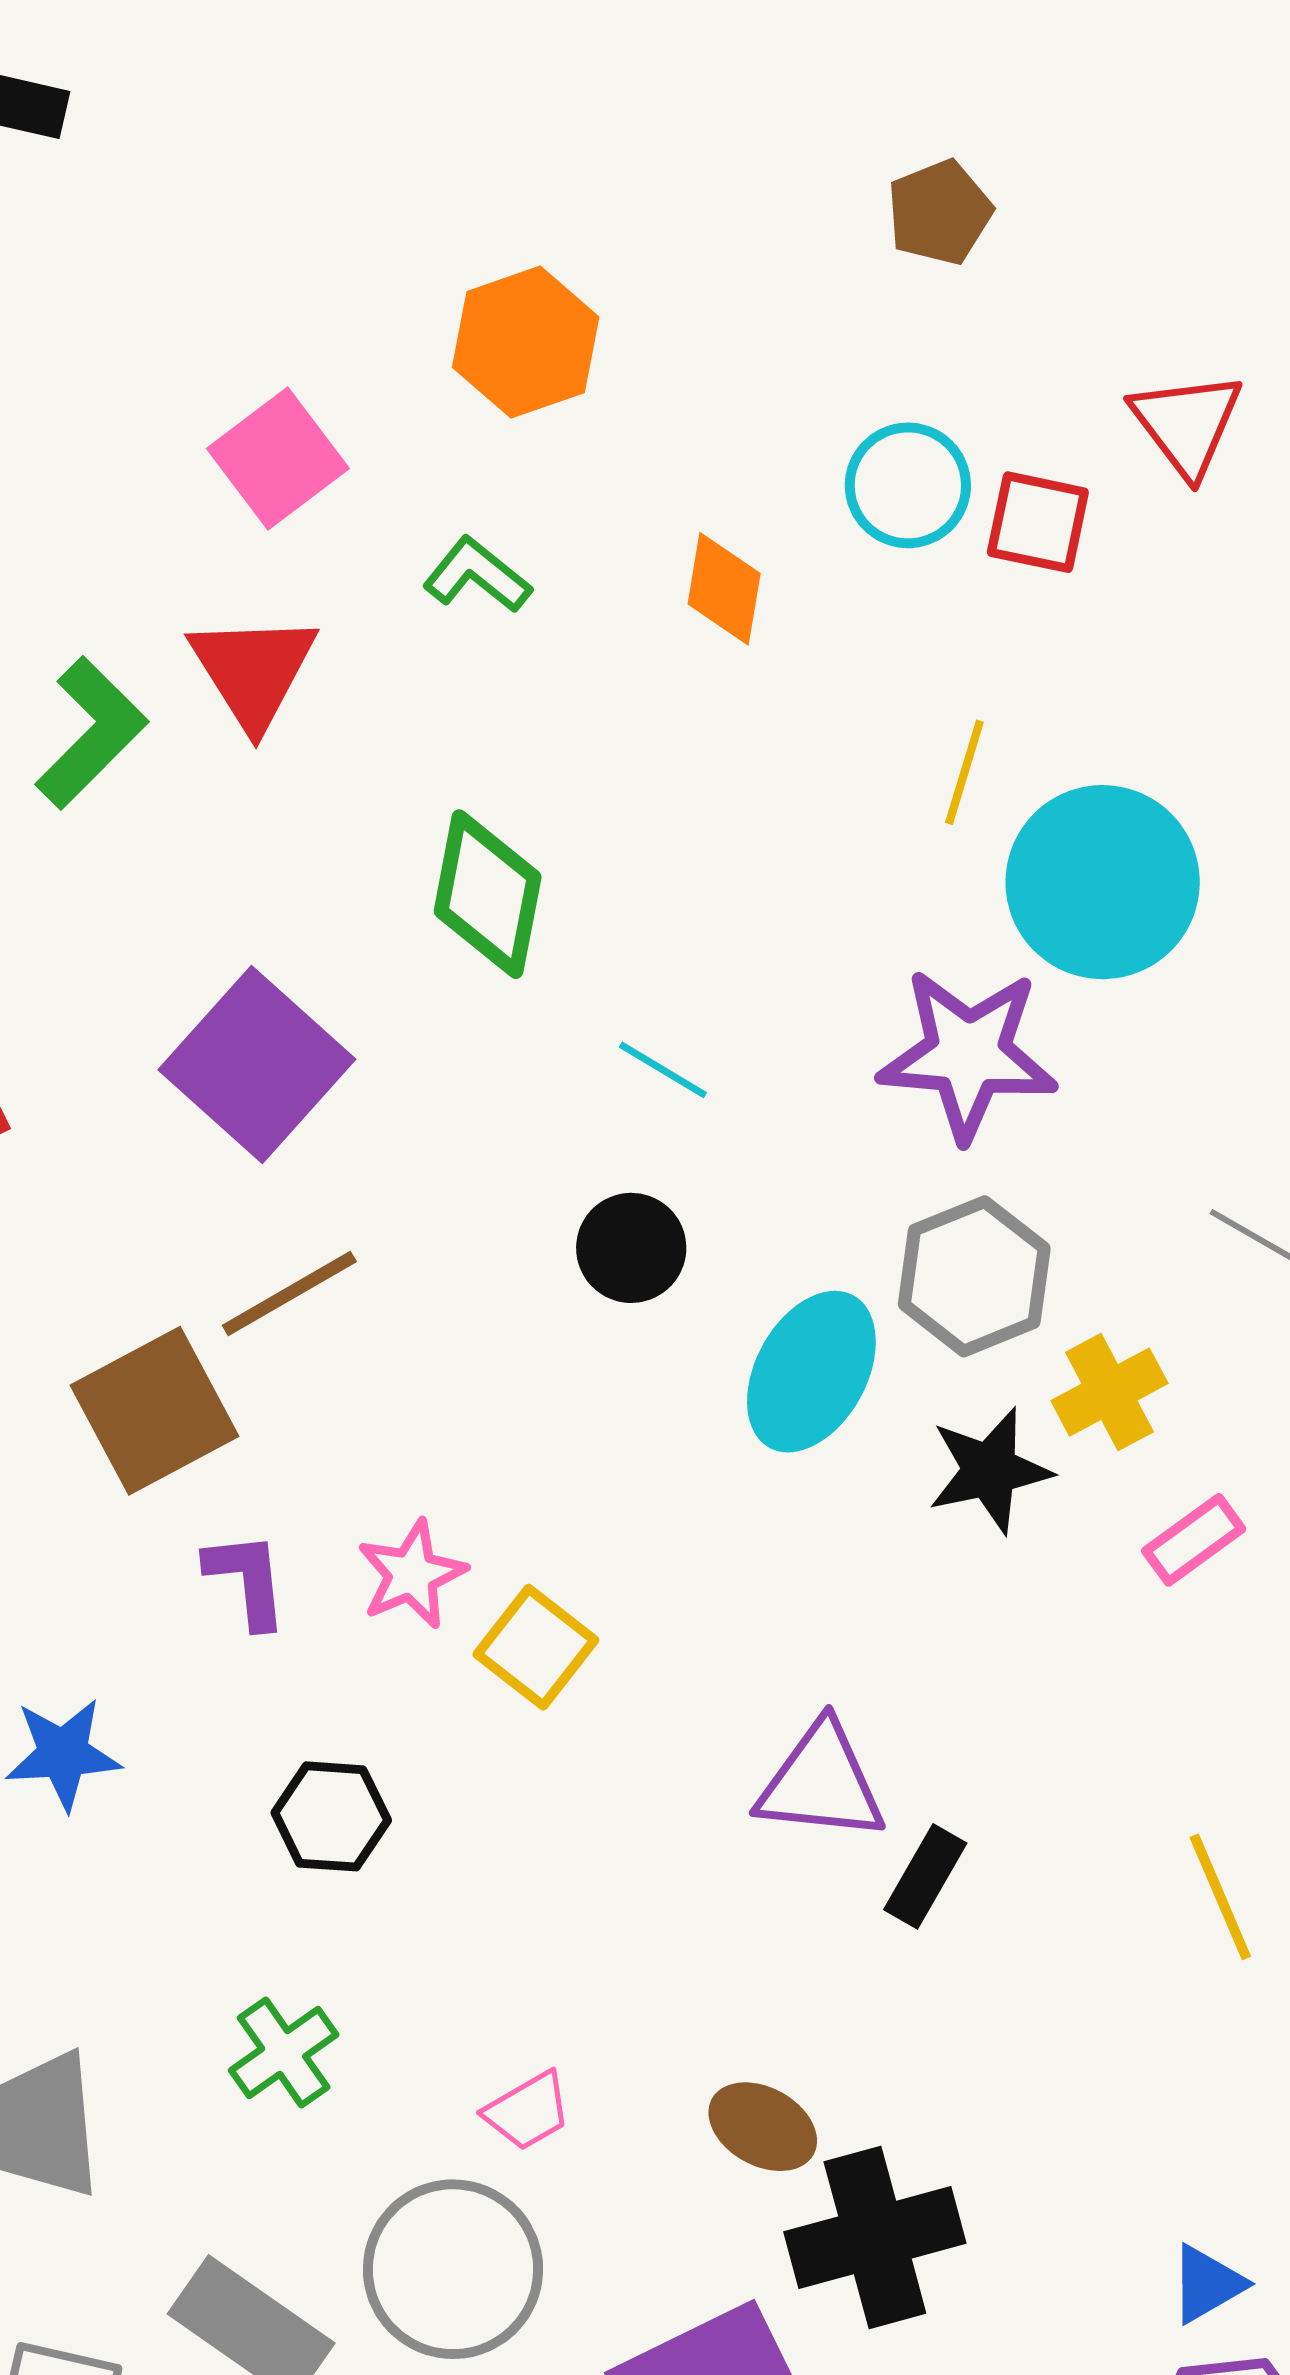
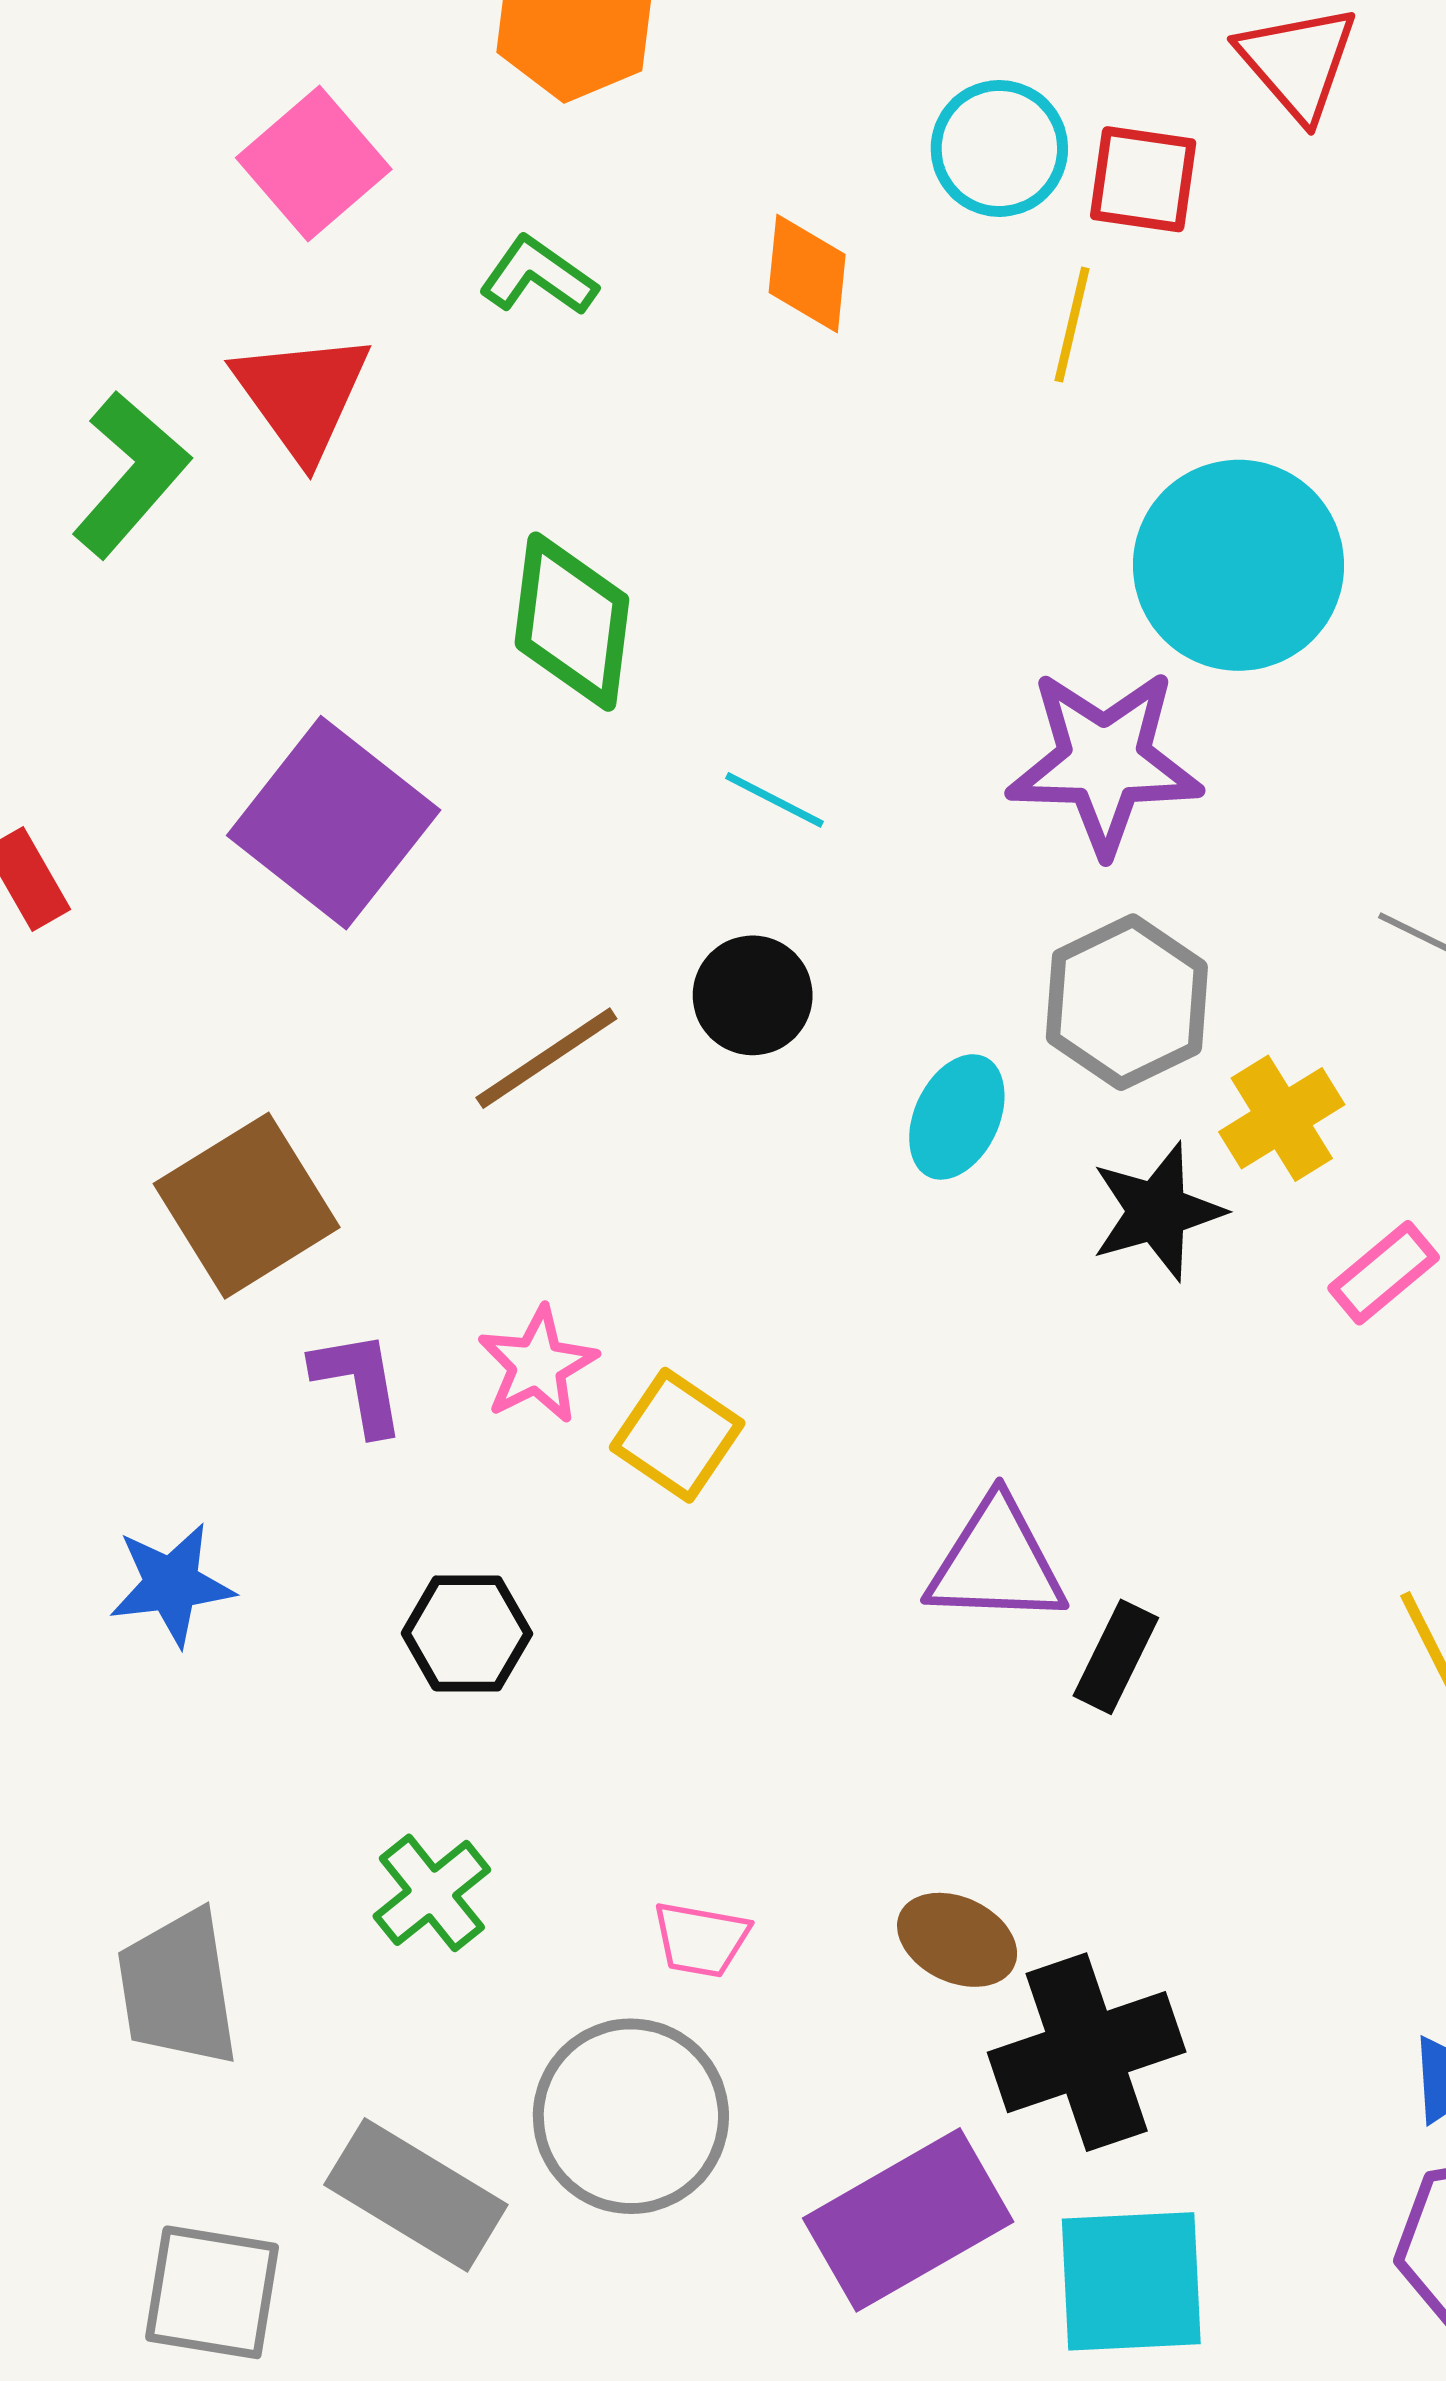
yellow line: (964, 772) -> (1072, 325), moved
brown line: (289, 1294) -> (546, 1058), moved
cyan ellipse: (811, 1372) -> (957, 1117), size x0.7
pink trapezoid: (528, 2111) -> (701, 1939), turned 44

